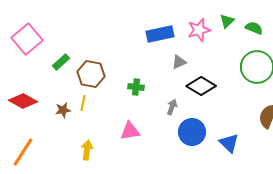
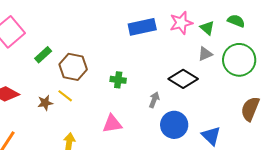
green triangle: (227, 21) -> (207, 28), moved, turned -35
gray triangle: (179, 62) -> (205, 54), moved
yellow line: (83, 103) -> (65, 96), turned -63

